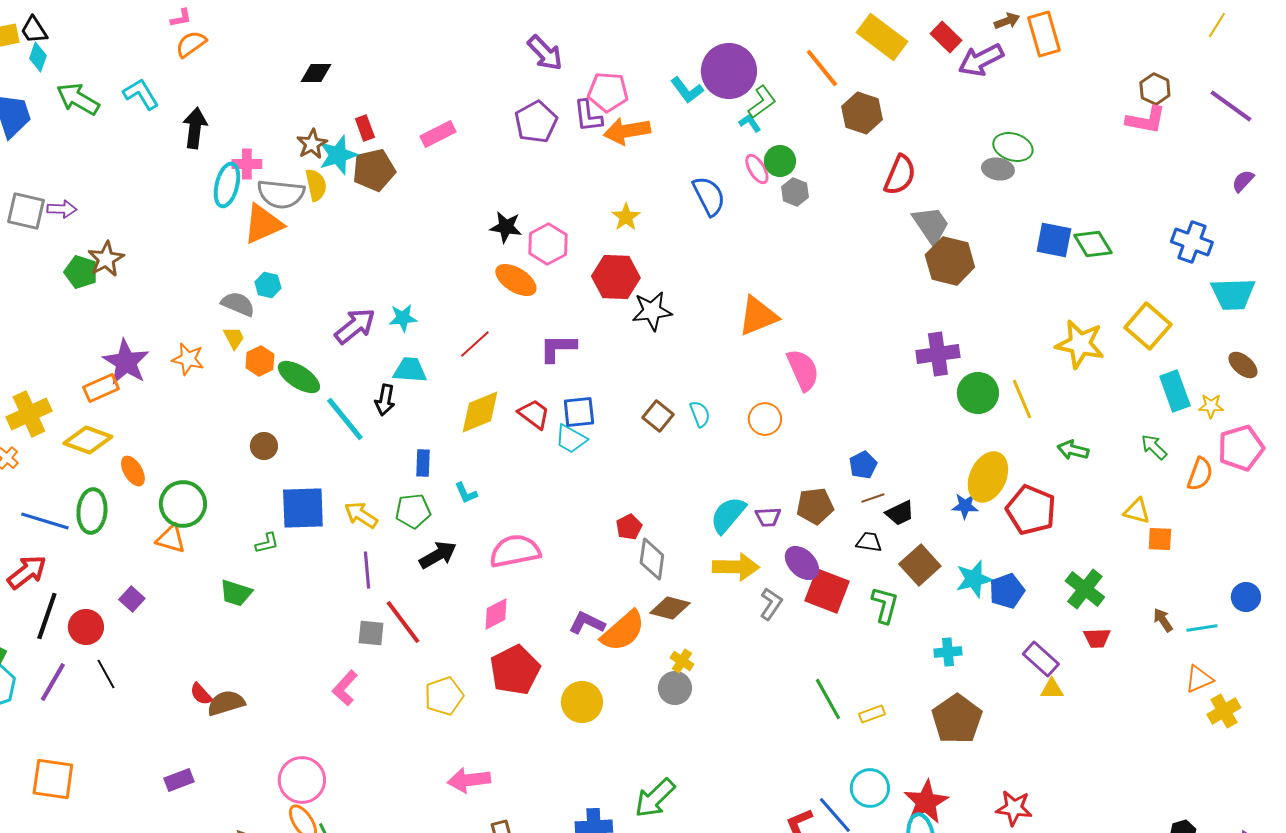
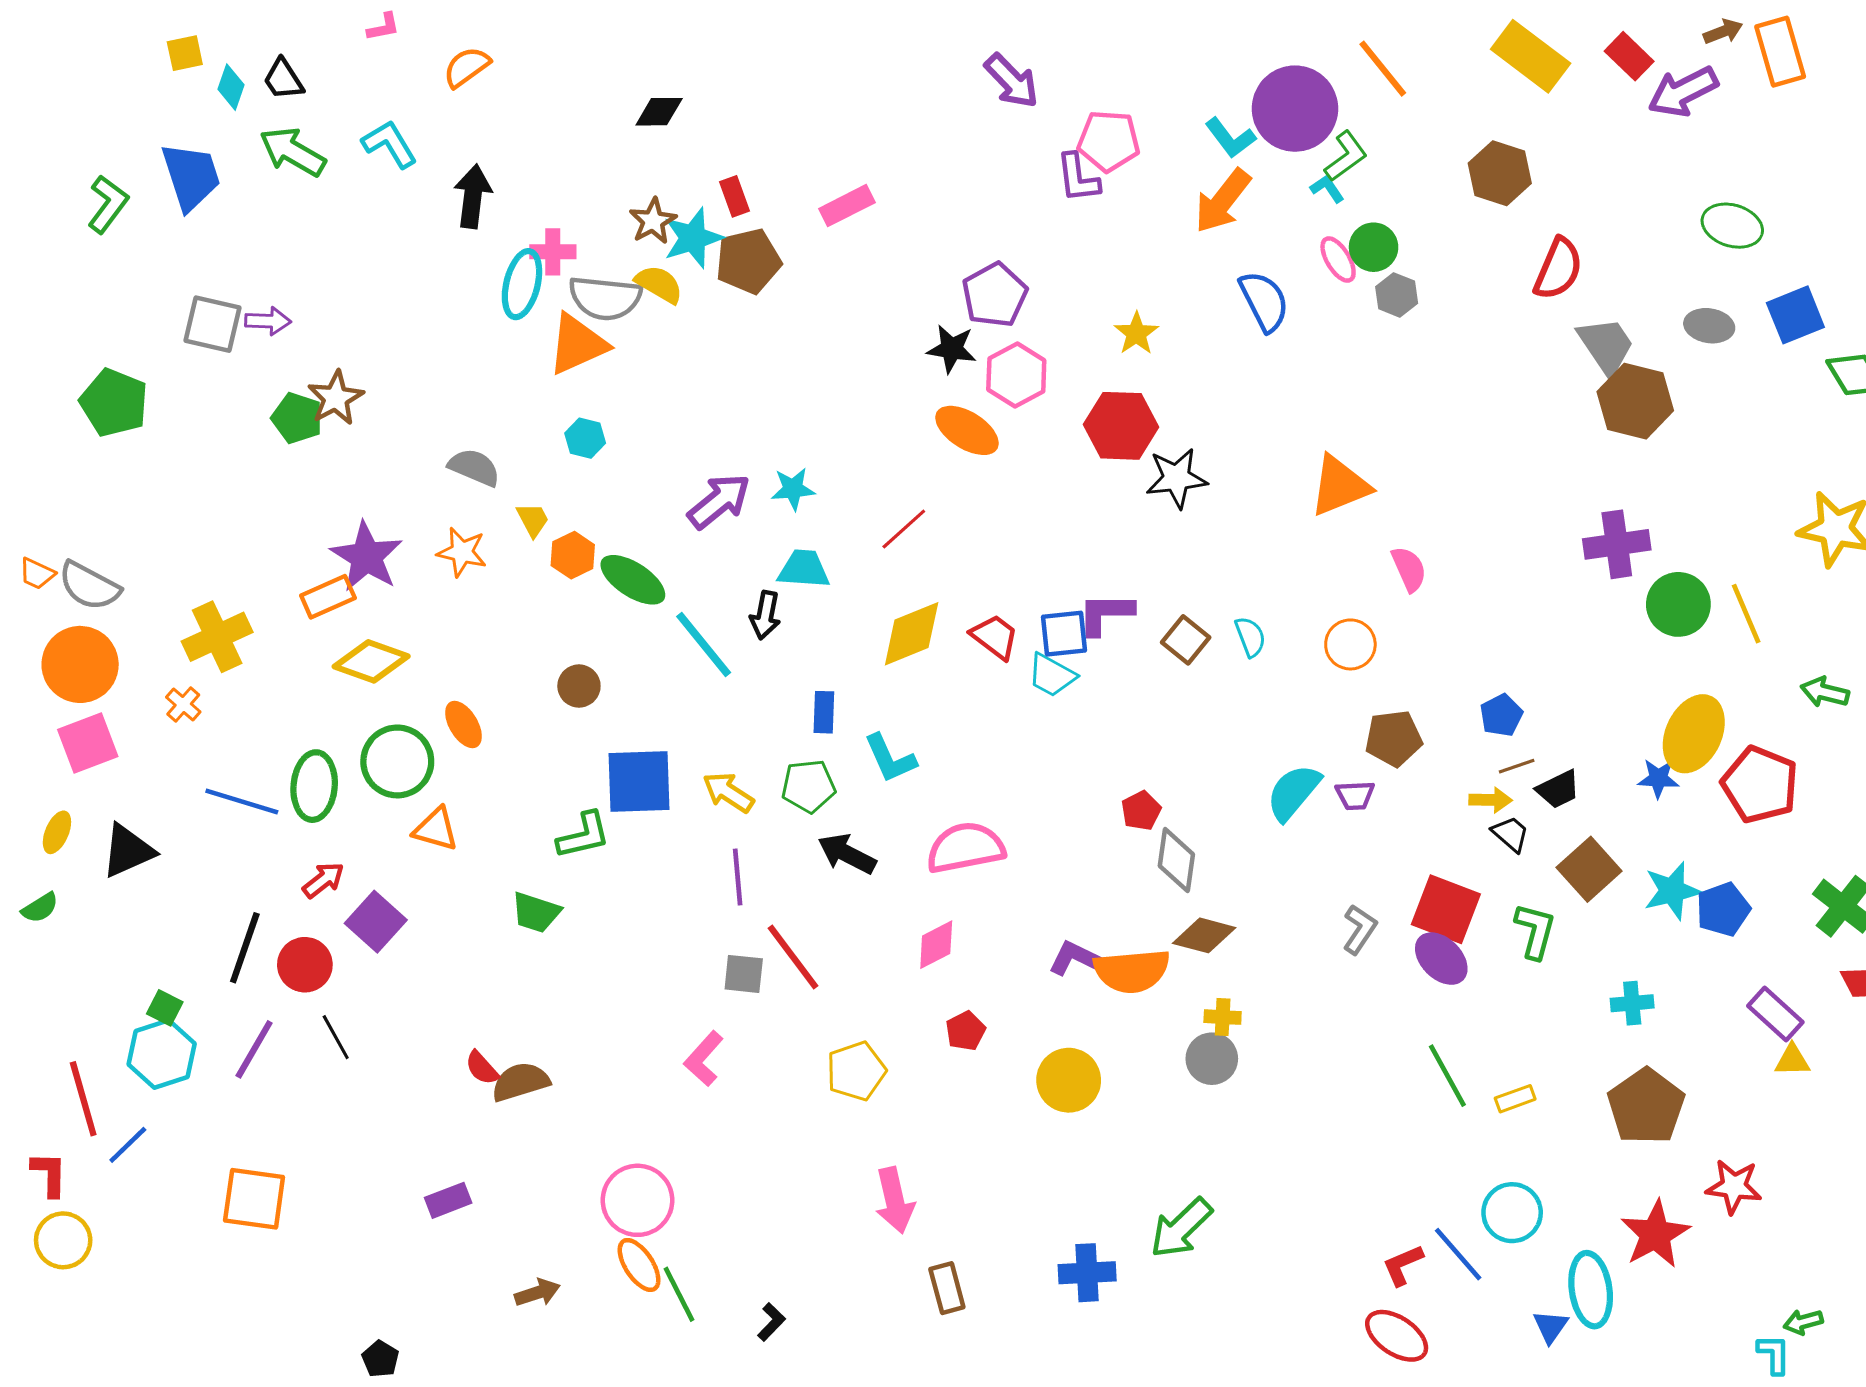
pink L-shape: (181, 18) -> (383, 27), moved
black trapezoid: (34, 30) -> (283, 79), moved
orange line: (822, 68) -> (1383, 69), moved
purple pentagon: (536, 122) -> (995, 295), moved
orange arrow: (627, 131) -> (1223, 201), moved, turned -42
gray ellipse: (998, 169) -> (1709, 326), moved
yellow semicircle: (316, 185) -> (659, 284), turned -48
blue square: (1054, 240) -> (1795, 315), moved, turned -33
gray semicircle: (238, 304) -> (474, 467), moved
purple L-shape: (558, 348) -> (1106, 614), moved
pink semicircle: (803, 370) -> (1409, 569), size x0.7
yellow diamond: (88, 440) -> (371, 661), moved
orange ellipse: (133, 471) -> (463, 725), moved
cyan L-shape: (466, 493) -> (890, 758), size x1.5
green circle: (183, 504) -> (397, 761), moved
brown pentagon: (815, 506) -> (1394, 738), moved
black trapezoid: (869, 542) -> (1511, 834), turned 32
green L-shape: (267, 543) -> (584, 835), size x1.5
black arrow: (438, 555) -> (847, 854), turned -123
purple ellipse: (802, 563) -> (1441, 959), moved
yellow arrow: (736, 567) -> (1491, 800), moved, size x0.6
red arrow: (27, 572) -> (323, 880), moved, size x0.7
purple square: (132, 599) -> (376, 922), size x1.5
orange semicircle: (623, 631) -> (1132, 971), turned 36
yellow cross: (682, 661) -> (1223, 1017), turned -30
red pentagon: (515, 670) -> (965, 1031), size x0.5
pink arrow: (469, 780) -> (895, 1200), turned -96
red star: (926, 802) -> (1655, 1234), moved
red star: (1014, 808) -> (1734, 1186), moved

